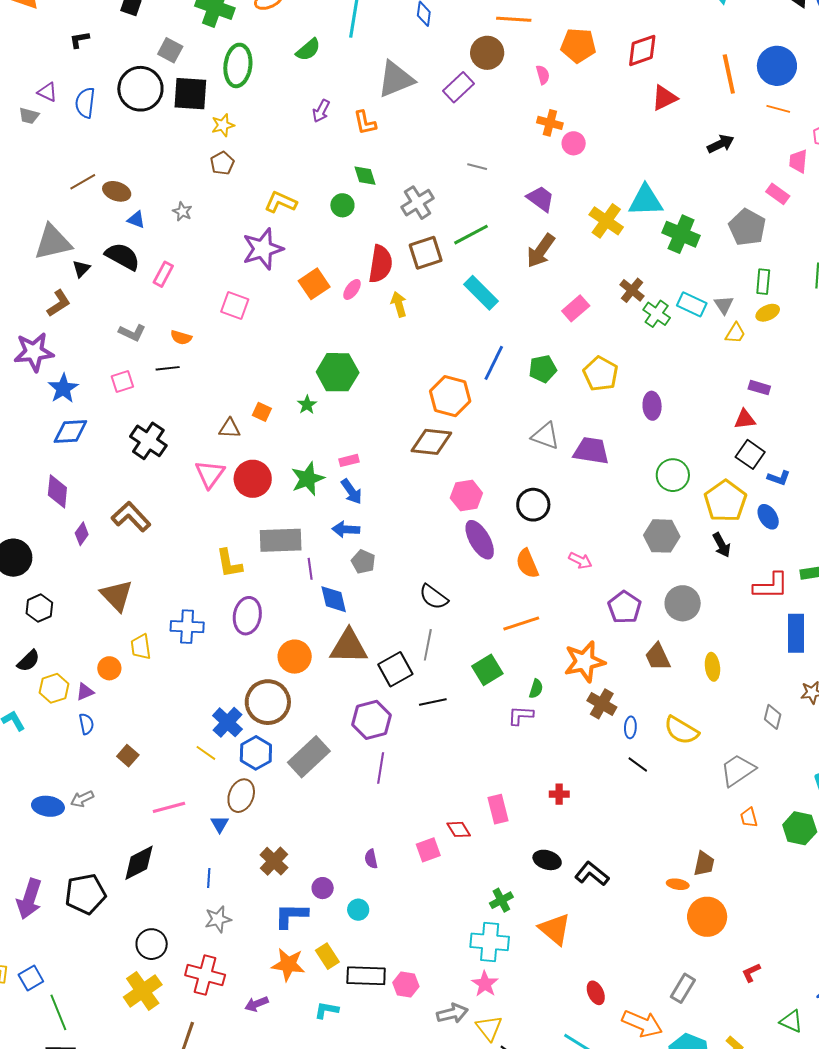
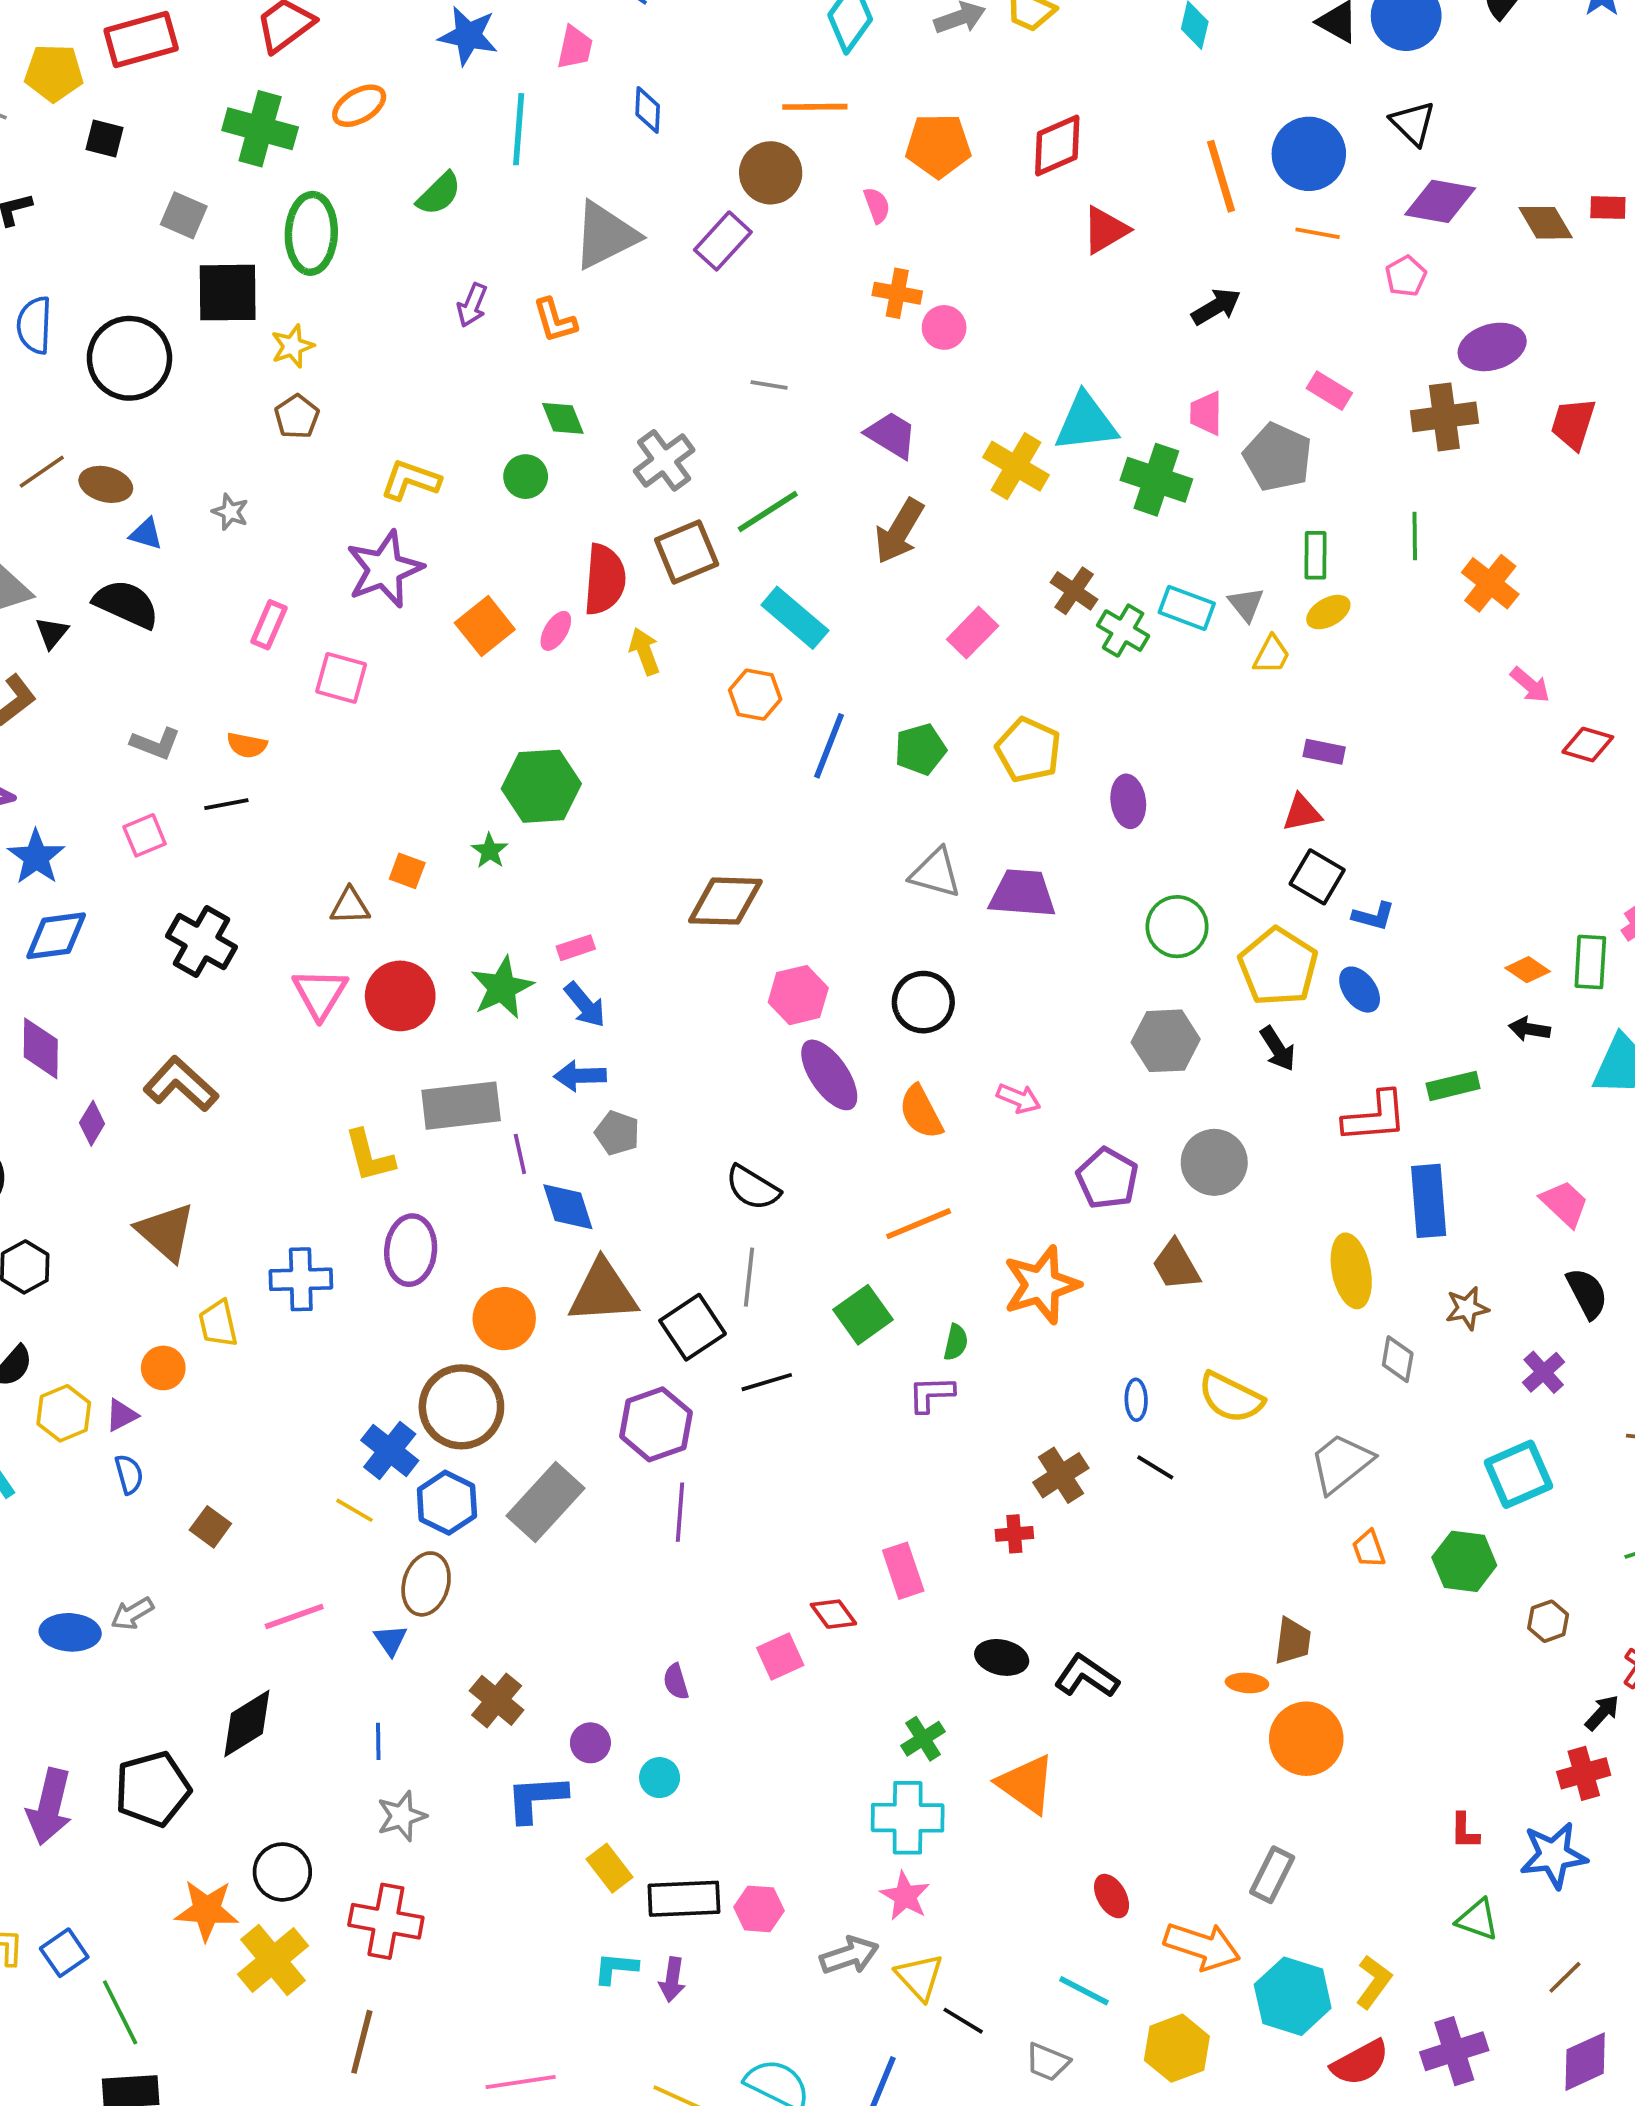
black circle: (140, 89) -> (129, 358), moved
pink trapezoid: (798, 161) -> (1206, 413), moved
pink rectangle: (163, 274) -> (269, 625), moved
orange hexagon: (450, 396) -> (755, 695), moved, size x0.7
yellow ellipse: (712, 667) -> (1351, 1271), moved, size x1.4
brown cross: (602, 704) -> (1061, 1475), moved, turned 32
orange star: (288, 964) -> (207, 1910), moved
red L-shape: (751, 973) -> (1465, 1831), moved, turned -60
purple arrow: (257, 1004) -> (672, 1979), moved, turned -55

